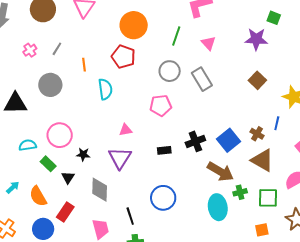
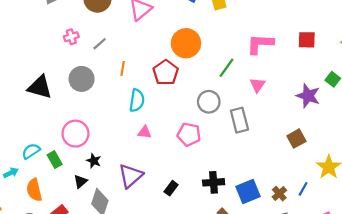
pink triangle: (125, 130) -> (145, 132), moved
cyan semicircle: (28, 145) -> (31, 151), moved, turned -42
black rectangle: (164, 150) -> (171, 188), moved, turned -64
black triangle: (68, 177) -> (80, 181), moved

